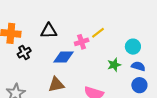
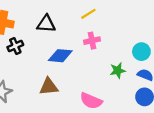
yellow line: (98, 33) -> (88, 14), moved
pink cross: (82, 42) -> (92, 41), moved

